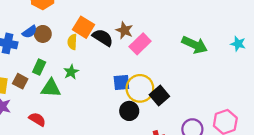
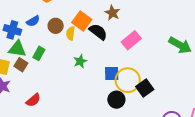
brown star: (124, 30) -> (112, 13), moved
brown circle: (43, 34) -> (56, 26), moved
green star: (71, 72) -> (80, 61), moved
green triangle: (51, 88) -> (17, 49), moved
red semicircle: (37, 119) -> (33, 100), turned 105

